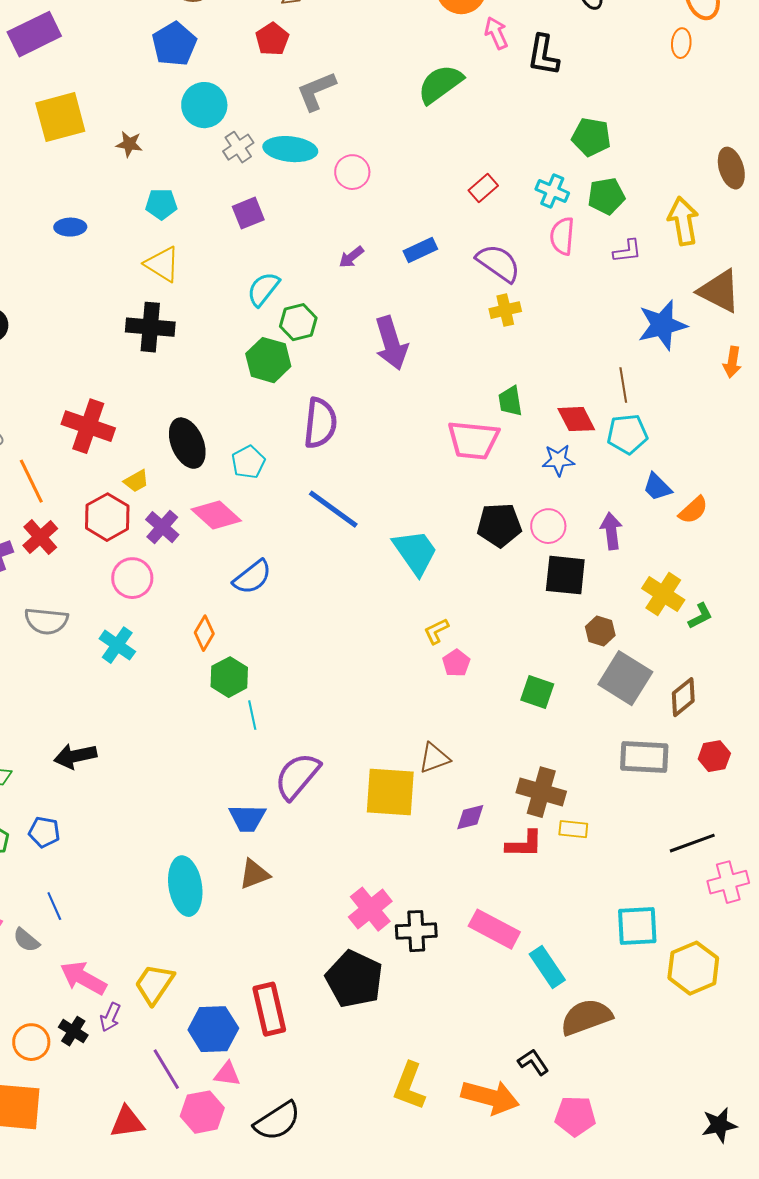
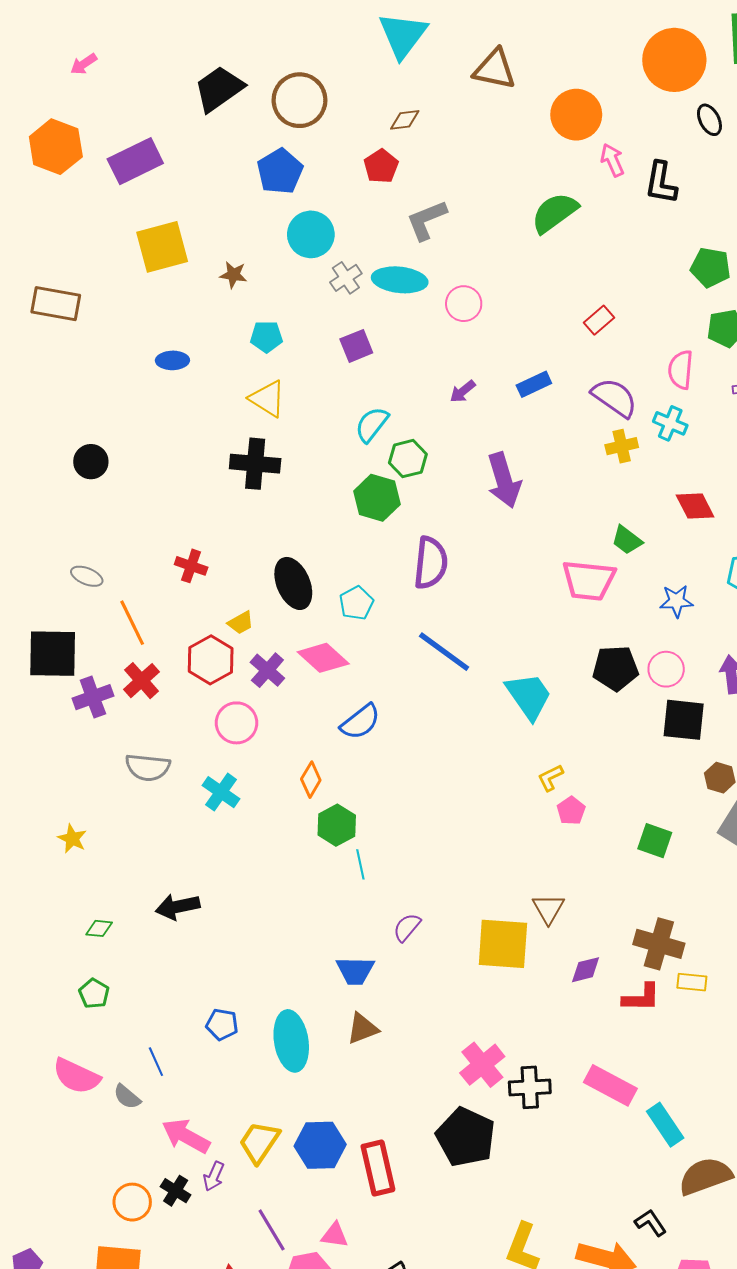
cyan cross: (552, 191) -> (670, 423), moved
green trapezoid: (510, 401) -> (627, 540), turned -44
red diamond: (576, 419) -> (695, 506), moved
red cross: (88, 426) -> (191, 566), size x0.6
brown triangle: (434, 758) -> (548, 909), turned -40
purple semicircle: (297, 776) -> (407, 927), size x0.6
blue pentagon: (44, 832) -> (222, 1024), moved
blue hexagon: (213, 1029) -> (320, 1145), moved

